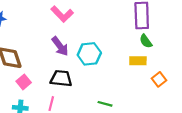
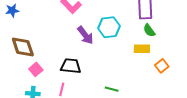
purple arrow: (60, 46) -> (85, 35), moved
cyan hexagon: (89, 54) -> (109, 27), moved

